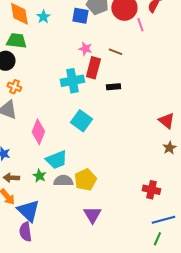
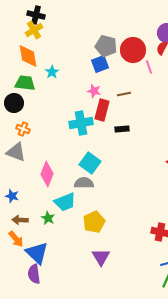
blue square: (80, 16) -> (100, 64), moved, turned -30
cyan star: (43, 17) -> (52, 72), moved
brown line: (115, 52) -> (124, 94), turned -32
gray semicircle: (63, 181) -> (84, 183), moved

